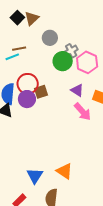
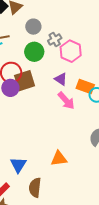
green circle: (63, 61) -> (34, 52), moved
brown square: (41, 92) -> (25, 81), size x1.5
orange triangle: (64, 171) -> (59, 159), moved, turned -42

